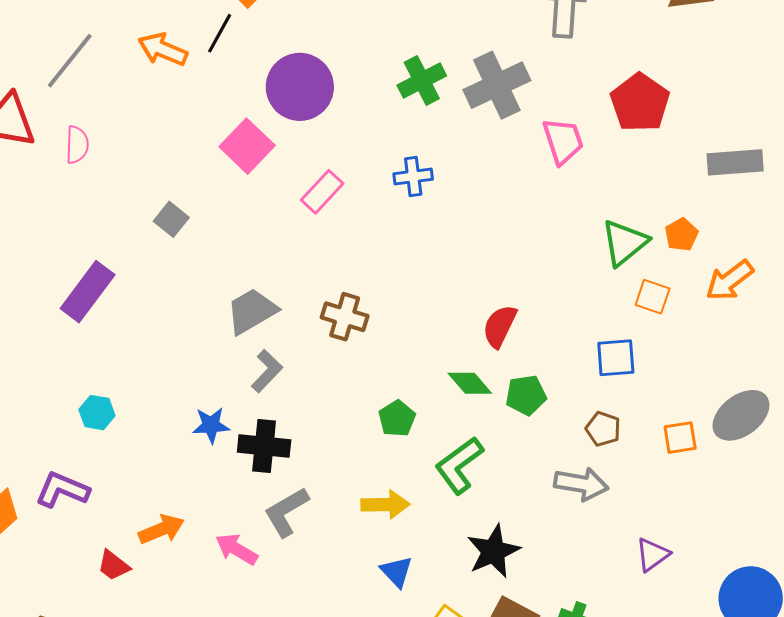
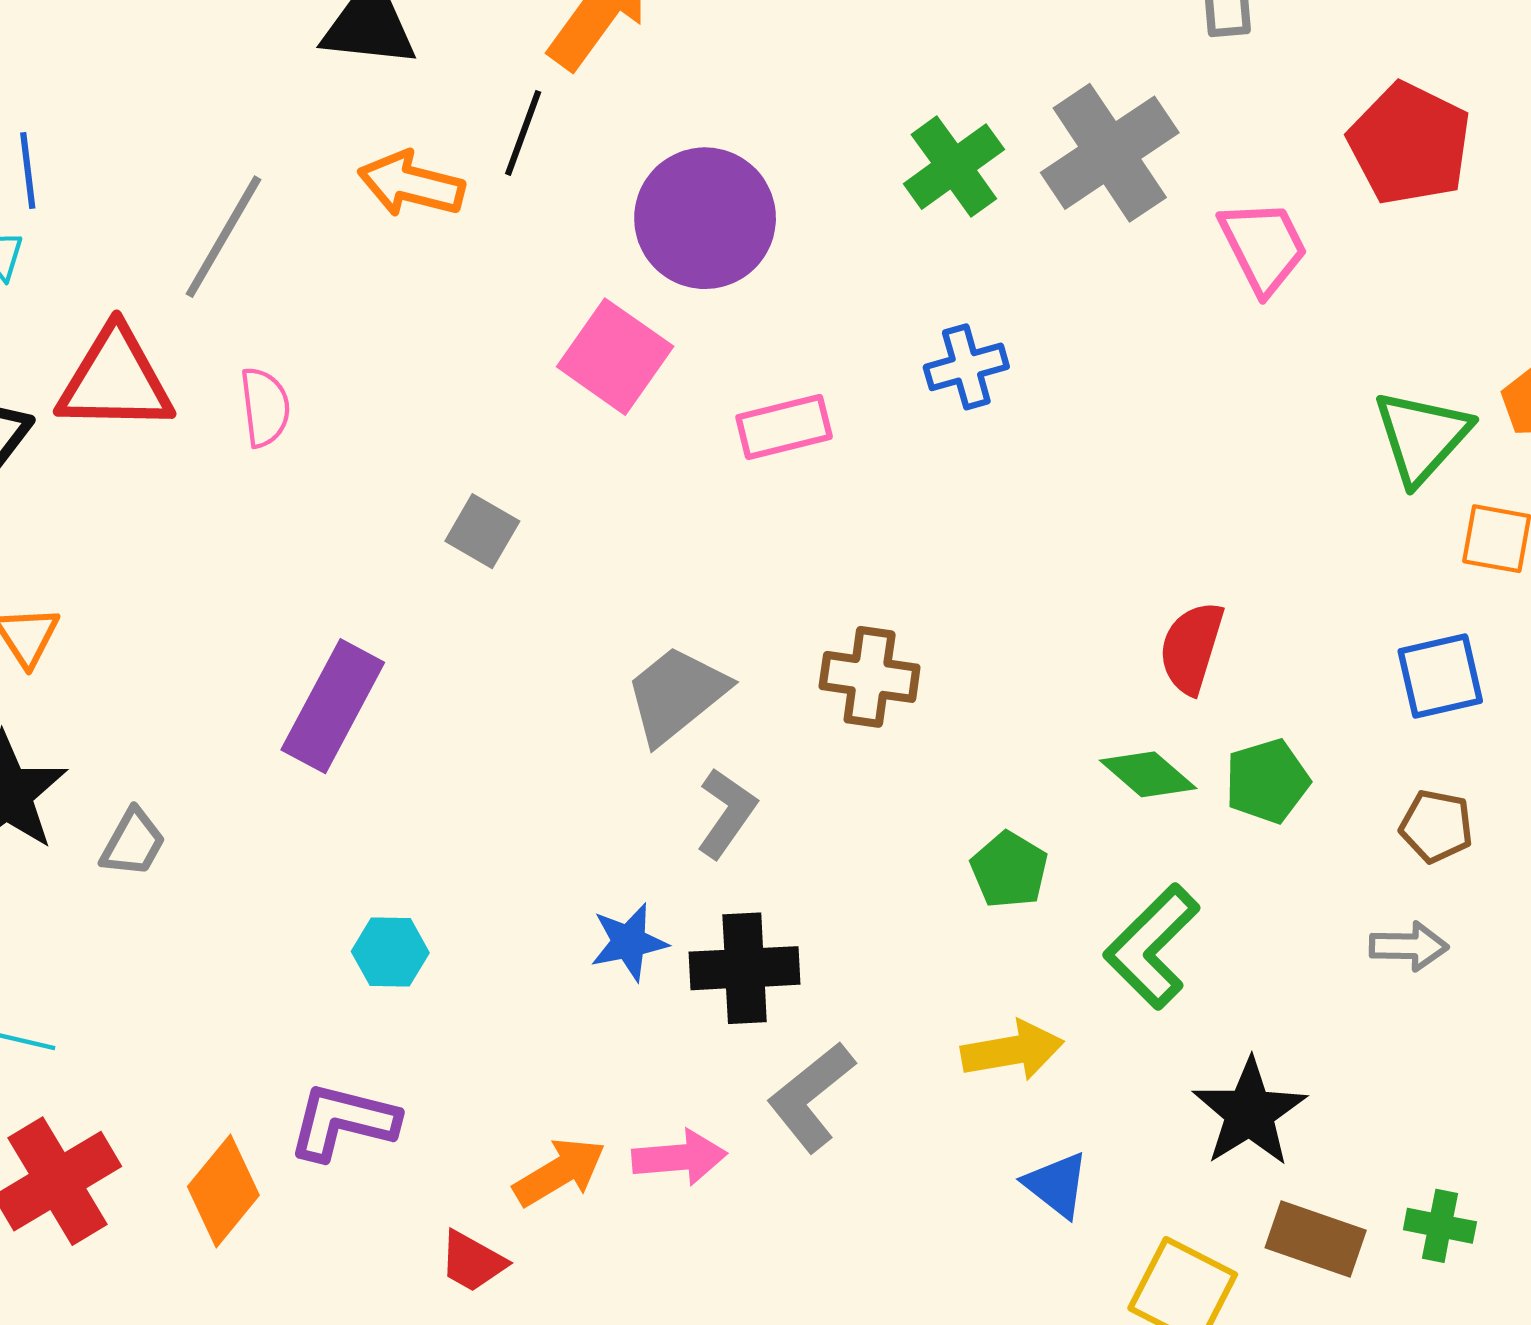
pink rectangle: (322, 192) -> (784, 427), turned 42
gray arrow: (581, 484) -> (1409, 946), size x0.7
pink arrow: (236, 549) -> (679, 1157), moved, turned 153

